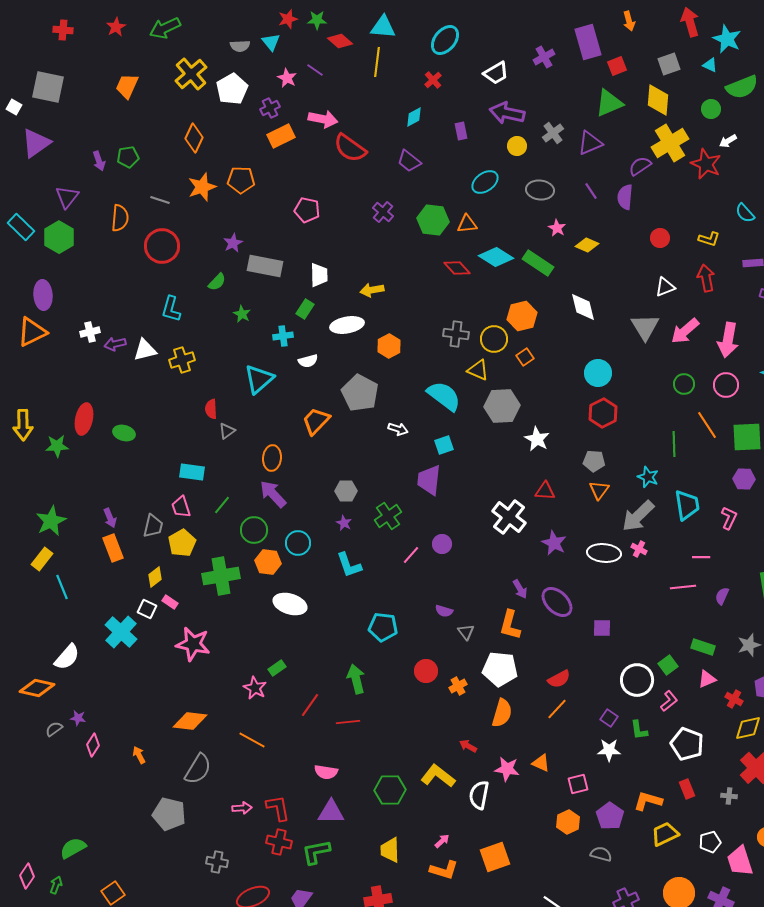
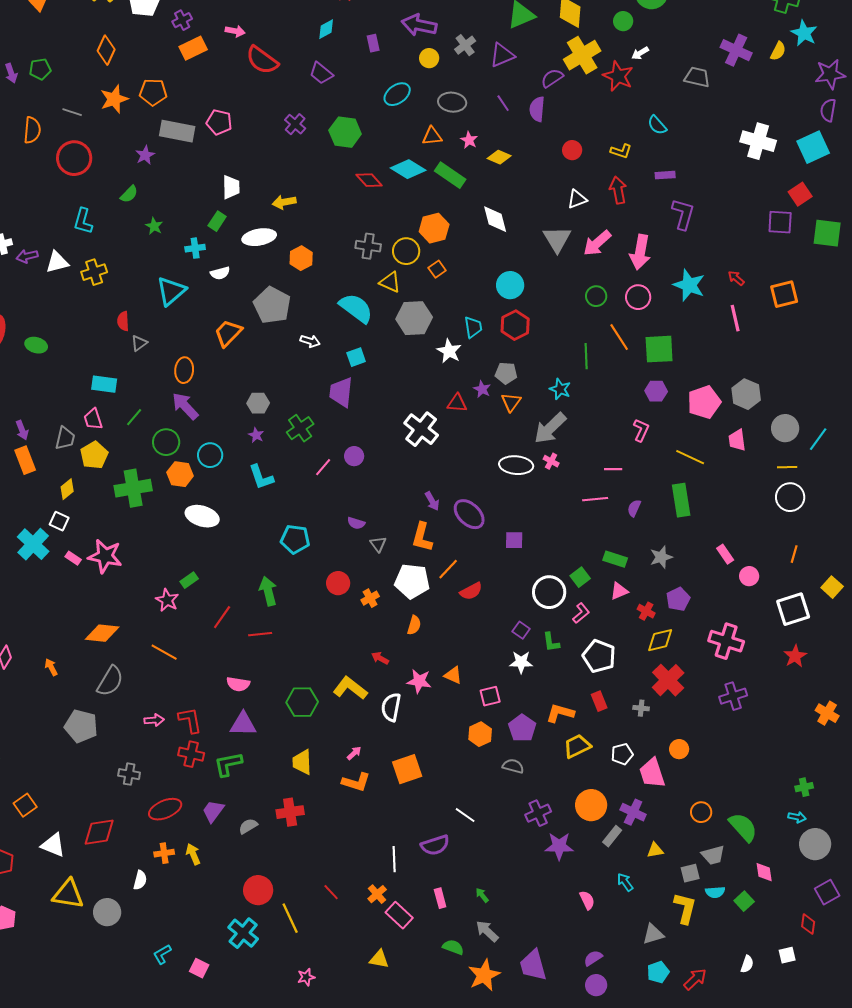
pink arrow: (323, 119) -> (235, 31), size x0.7
orange triangle: (467, 224) -> (432, 136), moved
gray rectangle: (265, 266) -> (177, 131), moved
cyan trapezoid: (687, 505) -> (473, 327), moved, size x0.7
purple star: (554, 543) -> (482, 389), moved, size x0.7
pink rectangle: (170, 602) -> (73, 558), moved
orange line: (557, 709) -> (448, 569), moved
orange semicircle: (502, 713) -> (414, 625), size x0.7

